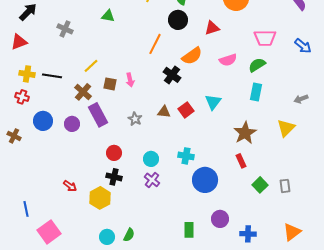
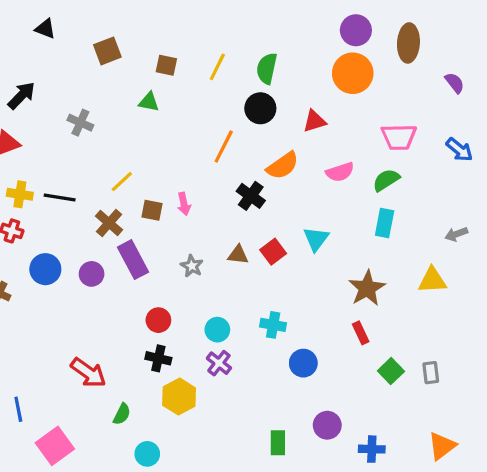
yellow triangle: (286, 128) -> (432, 280), turned 42
blue circle: (205, 180) -> (303, 363), size x0.7
red arrow: (70, 186) -> (88, 373), size x1.6
yellow hexagon: (100, 198) -> (179, 397), moved
green semicircle: (129, 235) -> (122, 414), moved

